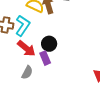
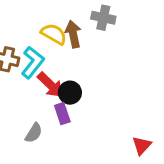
red arrow: (26, 48) -> (50, 85), moved

